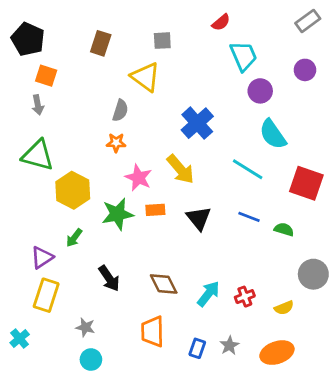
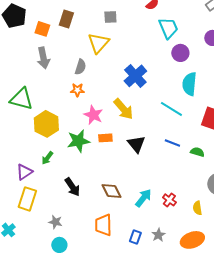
orange square: (46, 76) -> (42, 29), moved
yellow triangle: (145, 77) -> (98, 43), turned 35
gray arrow: (38, 105) -> (43, 58), moved, size x1.5
cyan semicircle: (273, 134) -> (189, 84), turned 40
red cross: (245, 297) -> (169, 200), turned -32
yellow semicircle: (284, 308) -> (197, 208), turned 104

